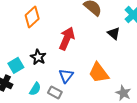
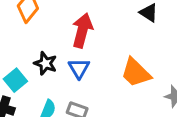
blue triangle: (66, 76) -> (79, 68), moved

